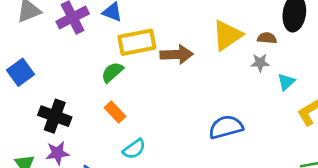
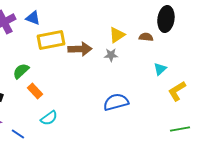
yellow triangle: (227, 35) -> (117, 35), size x0.7
gray star: (260, 63) -> (111, 55), moved
green semicircle: (112, 72) -> (21, 71), moved

